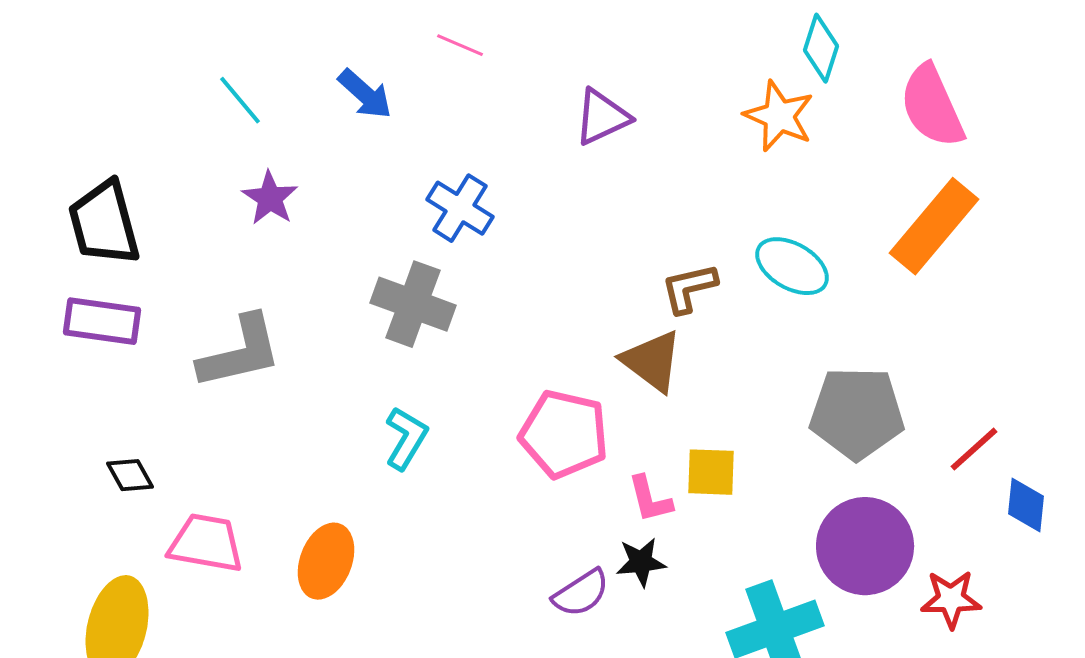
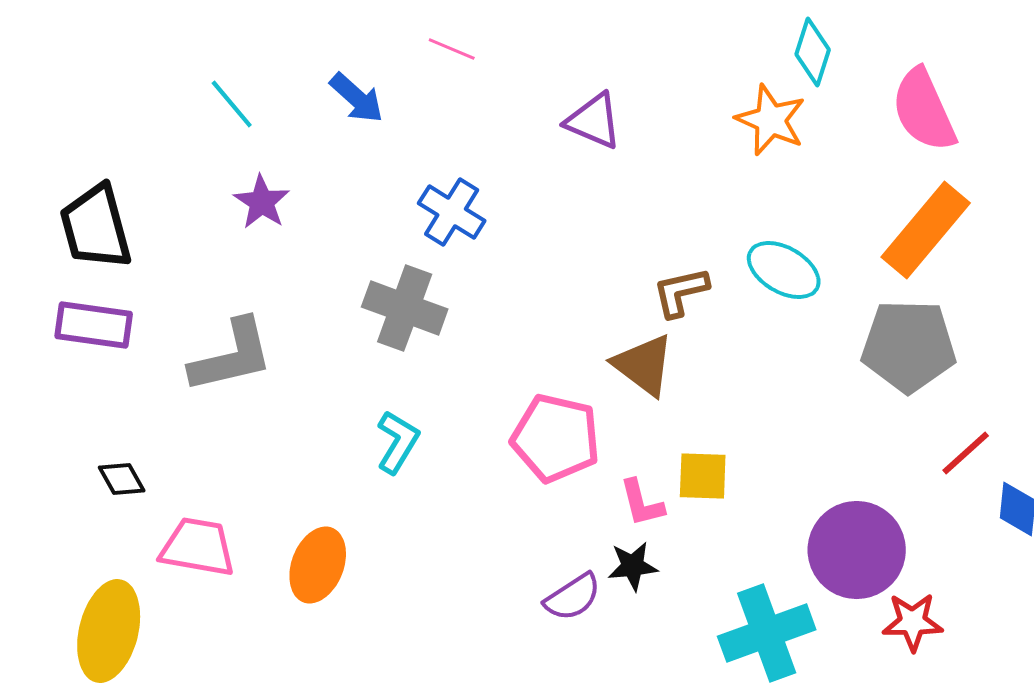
purple triangle: (602, 117) -> (594, 121), turned 48
gray pentagon: (857, 413) -> (909, 346), moved
red star: (951, 599) -> (913, 622), moved

